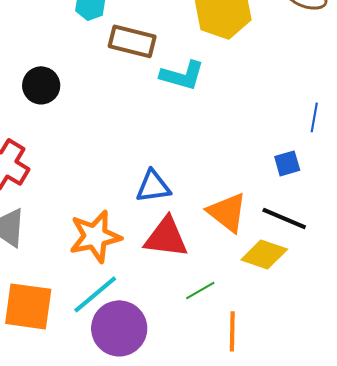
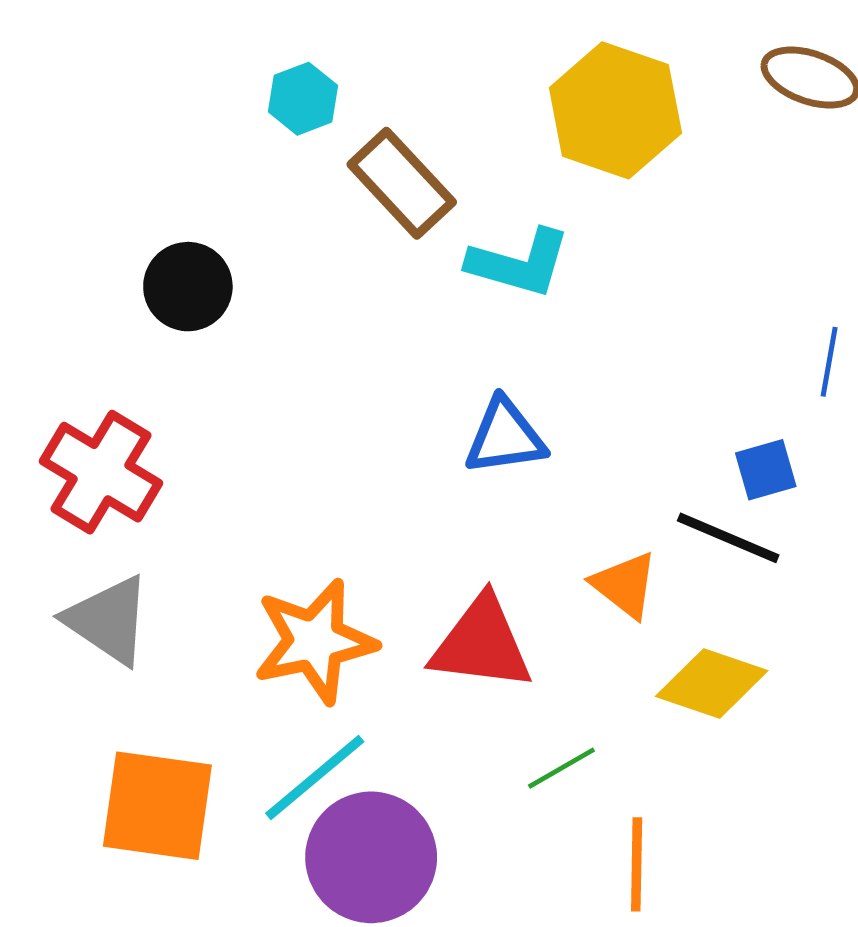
brown rectangle: (132, 41) -> (402, 183), turned 33
blue triangle: (153, 186) -> (505, 437), moved
orange triangle: (227, 212) -> (625, 585), size x0.7
black line: (284, 218) -> (728, 538), moved

